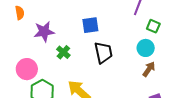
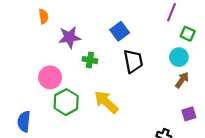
blue square: (90, 25) -> (120, 31), turned -30
green cross: (63, 52) -> (90, 60), turned -32

